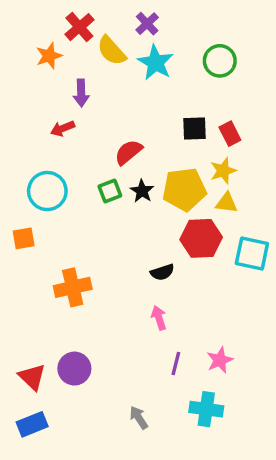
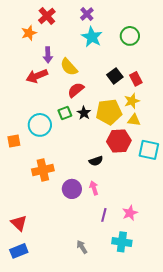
yellow semicircle: (112, 51) -> (69, 67), moved
red arrow: (63, 128) -> (37, 76), size x1.5
black square: (194, 128) -> (115, 76), turned -35
cyan circle: (47, 191) -> (40, 125), moved
purple circle: (74, 369) -> (72, 189), moved

